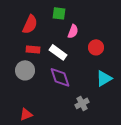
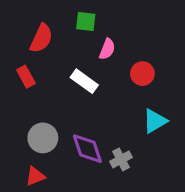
red rectangle: (33, 49) -> (26, 77), moved, turned 56
gray circle: (25, 70) -> (43, 138), moved
purple diamond: (60, 77) -> (87, 149), moved

